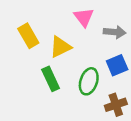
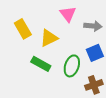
green rectangle: (51, 79) -> (41, 64), turned -36

